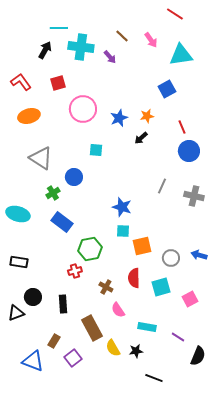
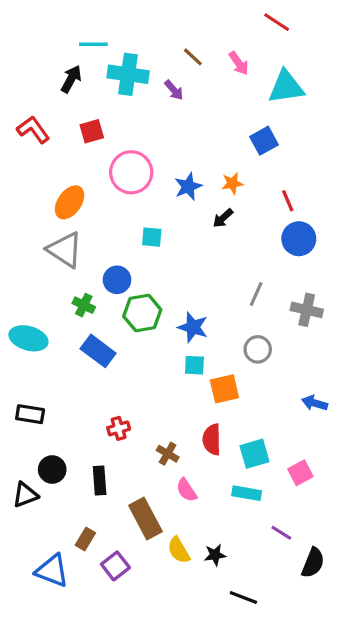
orange ellipse: (29, 116) -> (70, 202), moved, turned -40
green cross: (53, 193) -> (84, 305), turned -32
green hexagon: (90, 249) -> (142, 313), moved
gray circle: (171, 258) -> (258, 349), moved
cyan rectangle: (147, 327) -> (247, 493), moved

